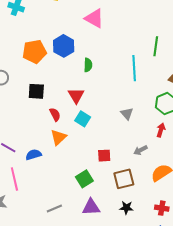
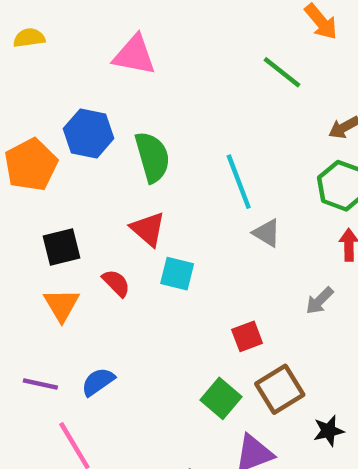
green line: (156, 46) -> (282, 72), turned -42
green semicircle: (88, 65) -> (152, 157), size x1.6
cyan line: (134, 68) -> (239, 182), moved
orange triangle: (58, 137) -> (62, 305), moved
brown square: (124, 179) -> (280, 389), moved

